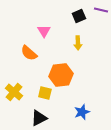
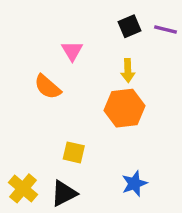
purple line: (101, 10) -> (166, 29), moved
orange hexagon: (61, 75) -> (125, 108), moved
yellow cross: (14, 92) -> (23, 188), moved

